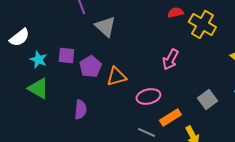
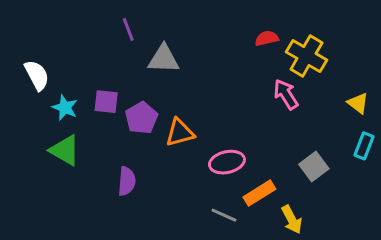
gray triangle: (105, 26) -> (164, 59), turned -40
white semicircle: (19, 37) -> (37, 75), turned -80
pink arrow: (170, 59) -> (286, 94), moved, turned 120

